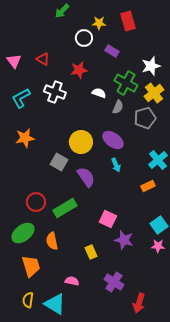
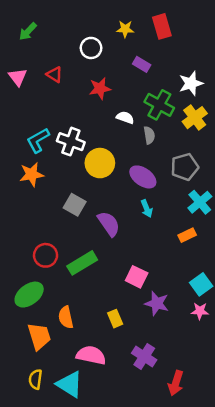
green arrow: (62, 11) -> (28, 32), moved
white circle: (84, 38) -> (91, 48), moved
white cross: (55, 92) -> (71, 142), moved
cyan L-shape: (21, 98) -> (38, 140), moved
gray semicircle: (118, 107) -> (149, 135), turned -32
gray pentagon: (145, 118) -> (185, 167), moved
yellow circle: (81, 142) -> (100, 163), moved
orange semicircle: (52, 241) -> (66, 317), moved
pink semicircle: (72, 281) -> (91, 355), size x1.6

